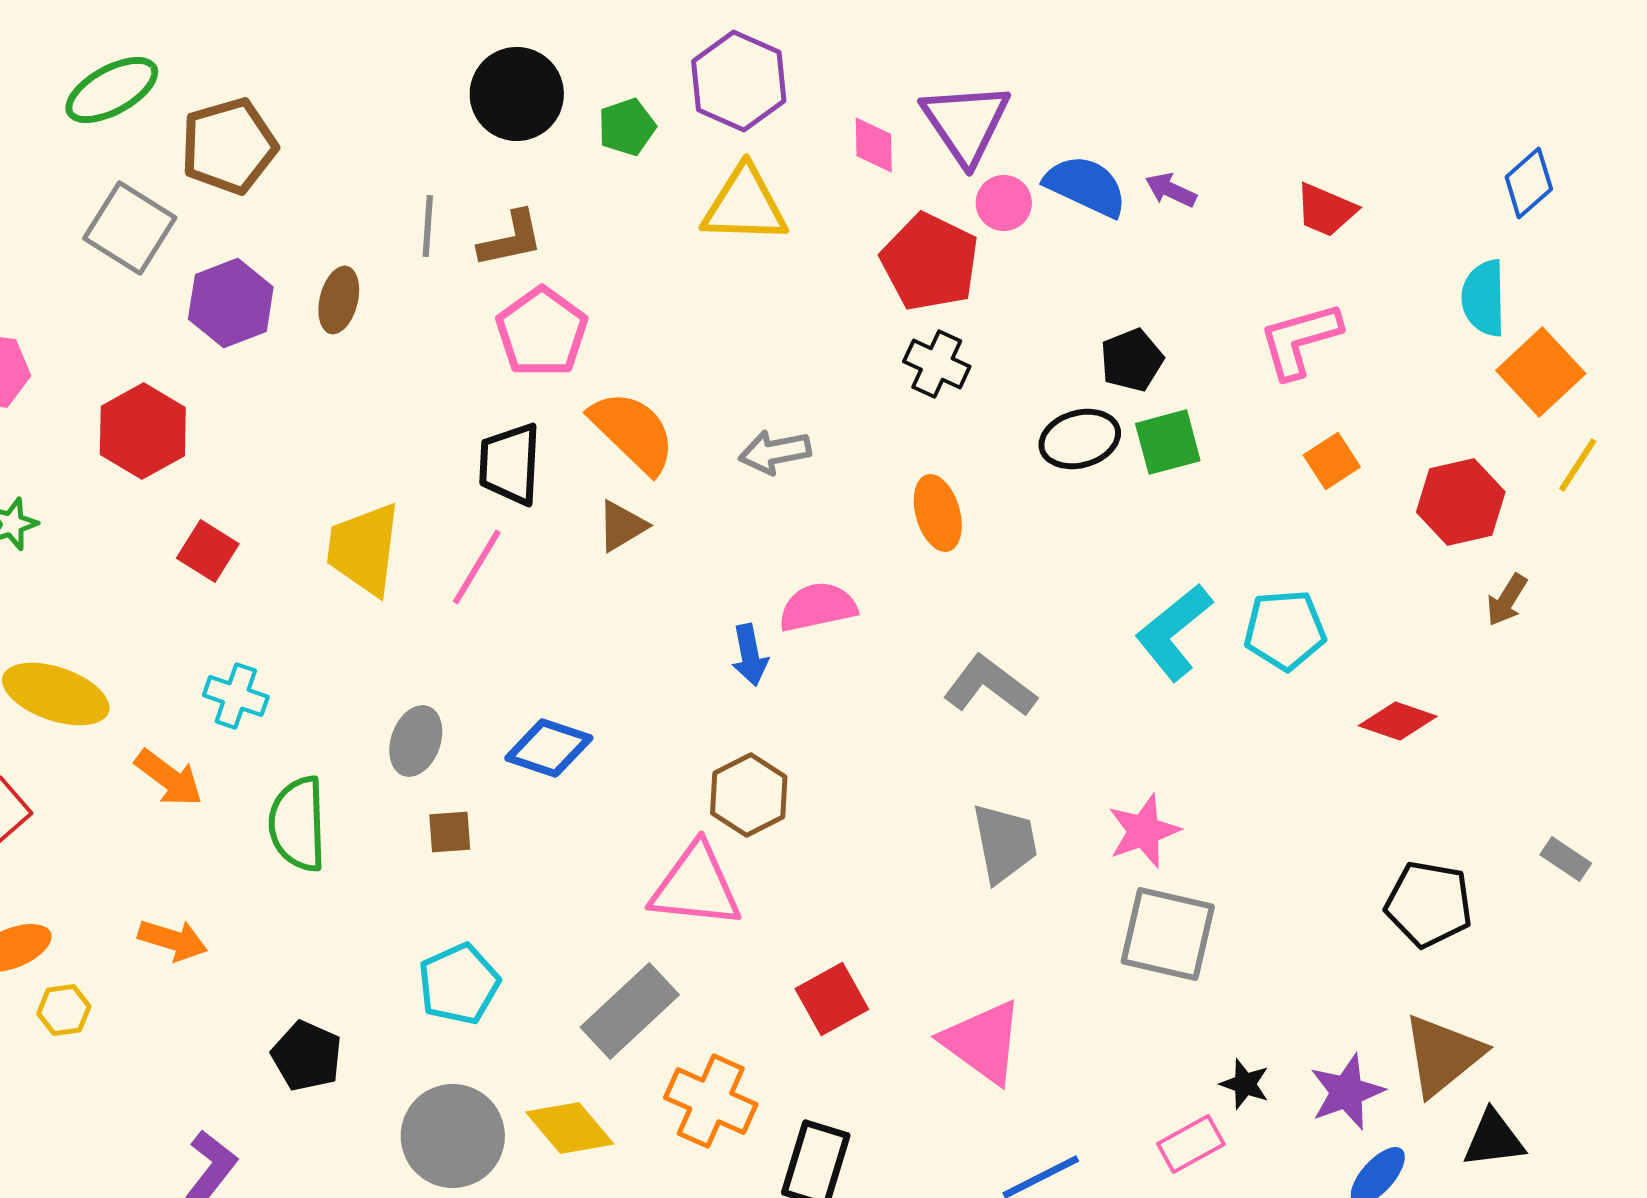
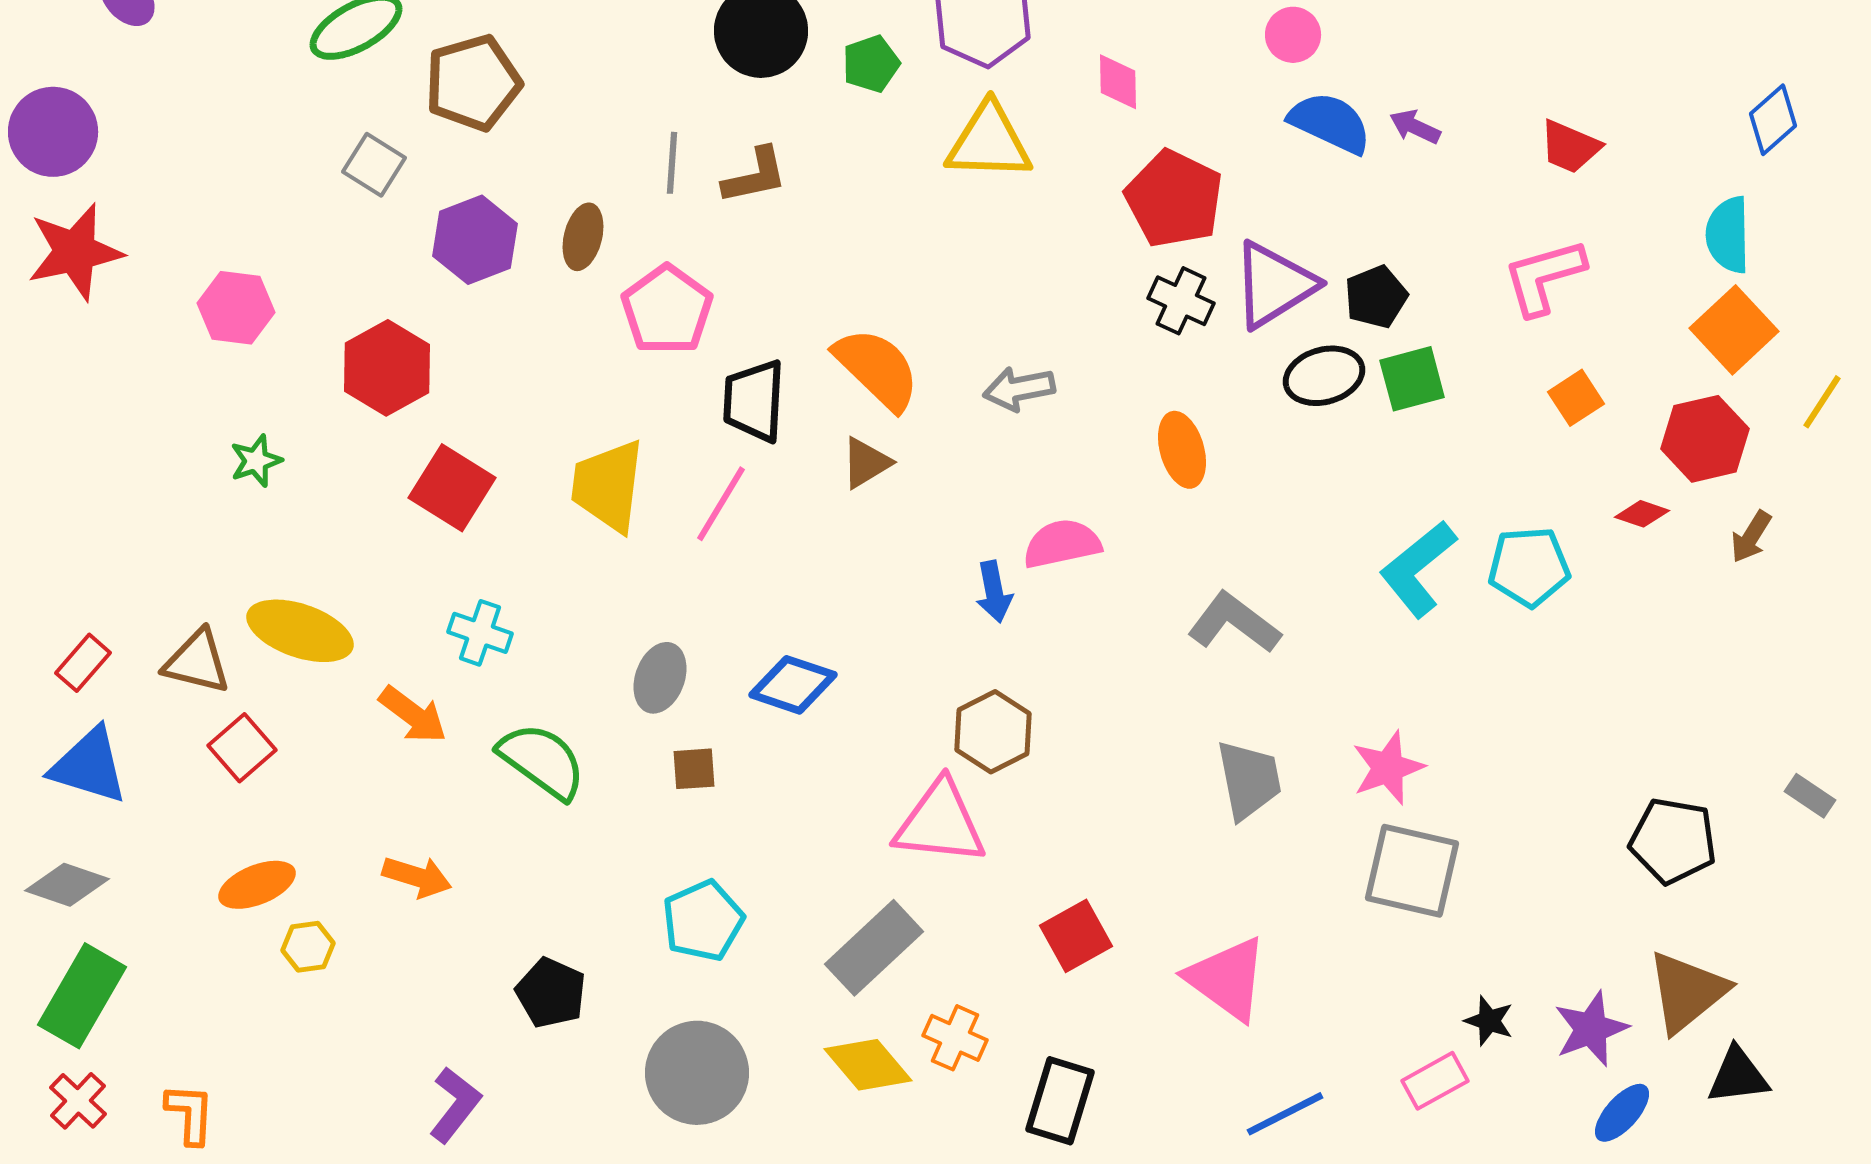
purple triangle: (966, 123) -> (1274, 285), moved, turned 32
pink circle: (1004, 203) -> (1293, 35), moved
gray square: (130, 228) -> (374, 165), size x0.7
pink pentagon: (542, 332) -> (667, 310), moved
orange square: (1541, 372) -> (1734, 330), moved
red square: (208, 551) -> (452, 488), size x1.4
red diamond: (1398, 721) -> (1642, 514), moved, size x0.7
green semicircle: (298, 824) -> (542, 761), turned 128
orange cross: (711, 1101) -> (955, 1038), size x0.7
yellow diamond: (570, 1128) -> (868, 1065), moved

